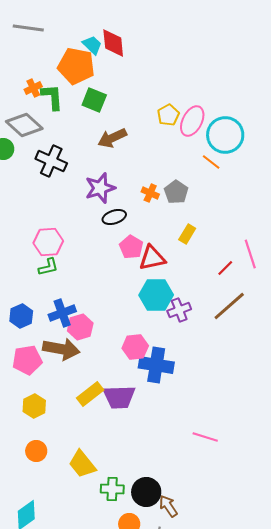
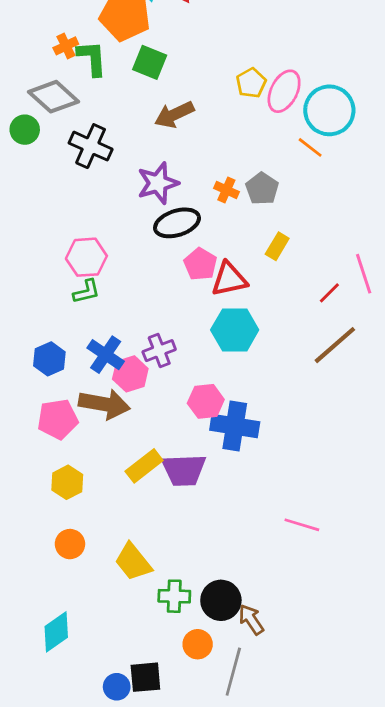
black ellipse: (114, 217) -> (177, 223), size x1.4
purple cross: (179, 310) -> (159, 351), moved
blue cross: (62, 313) -> (106, 355), turned -36

